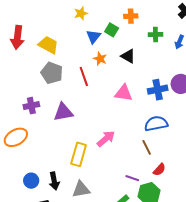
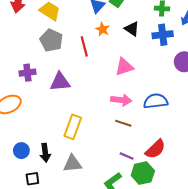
blue cross: (158, 90) -> (163, 35), moved
pink triangle: (124, 93) -> (124, 67), turned -30
pink arrow: (106, 139) -> (121, 100), moved, turned 42
brown line: (147, 147) -> (123, 123), moved, turned -49
red semicircle: (159, 170) -> (155, 149), size x1.5

